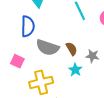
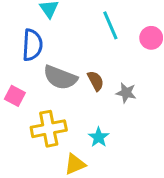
cyan star: (75, 70) -> (99, 137), moved

